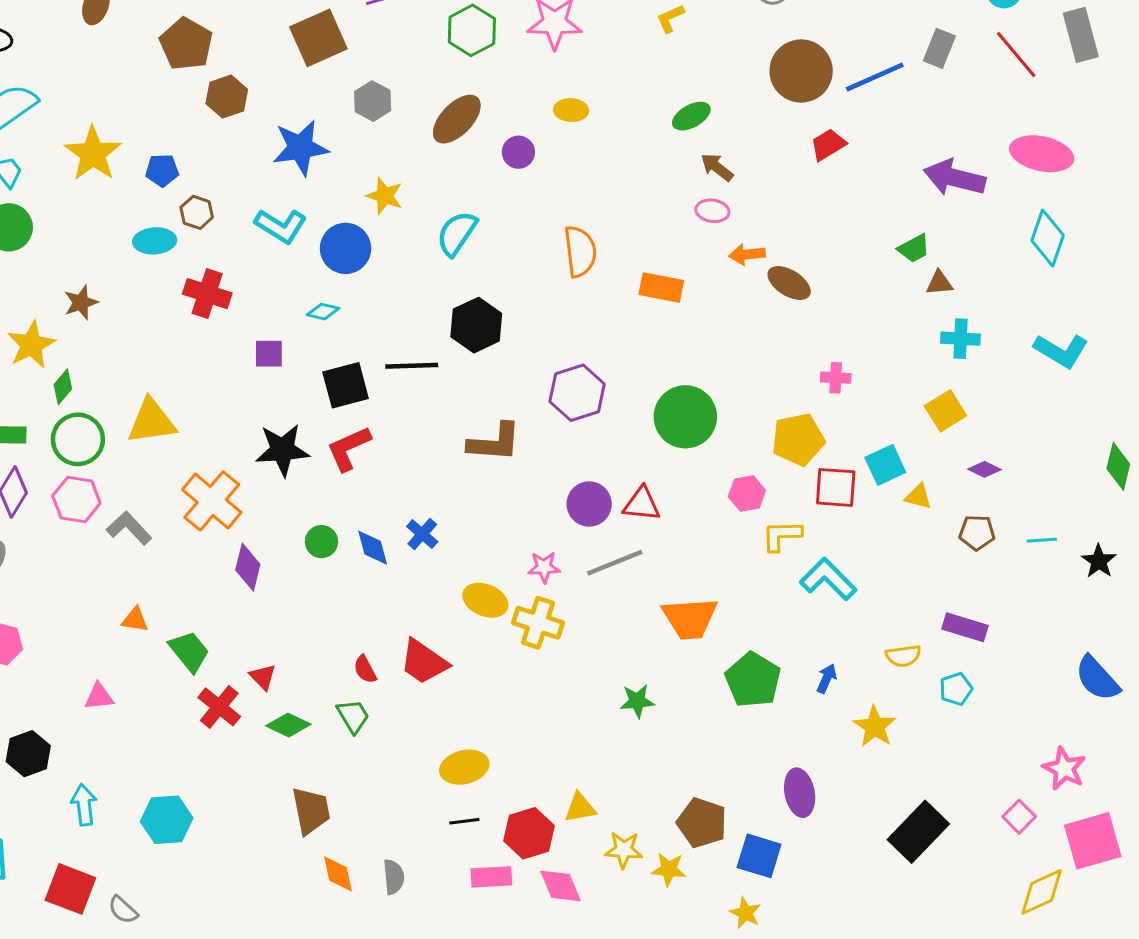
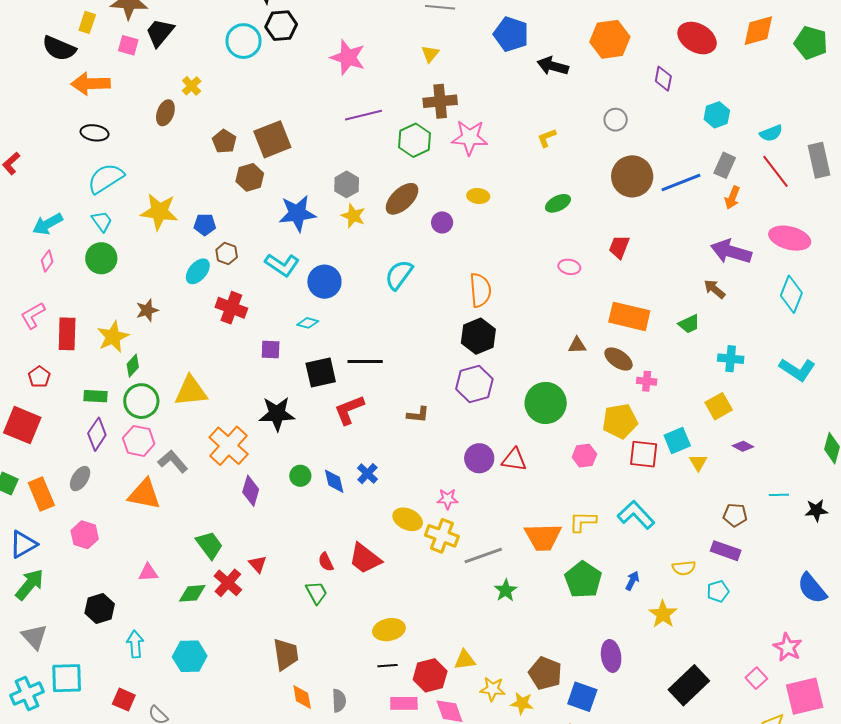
brown square: (318, 38) -> (272, 139), moved
brown pentagon: (186, 44) -> (224, 141), size x0.7
red trapezoid: (828, 145) -> (619, 247), moved, turned -40
yellow star: (93, 154) -> (159, 212), turned -30
brown arrow: (717, 167) -> (715, 289), moved
yellow star: (385, 196) -> (353, 216), moved
cyan ellipse: (155, 241) -> (198, 271), turned -48
green trapezoid: (914, 248) -> (689, 324), moved
orange arrow: (747, 254) -> (732, 198), moved, turned -65
brown ellipse: (789, 283) -> (619, 359), moved
brown triangle: (939, 283) -> (577, 345), moved
orange rectangle: (661, 288) -> (629, 316), moved, size x1.4
black hexagon: (476, 325) -> (478, 336), moved
brown L-shape: (494, 442) -> (418, 415), size x0.6
red L-shape: (349, 448) -> (349, 410), moved
yellow triangle: (918, 496) -> (698, 462), turned 42
brown pentagon: (977, 533) -> (735, 515), moved
yellow L-shape: (782, 536) -> (583, 522), moved
black star: (1099, 561) -> (816, 510), turned 30
gray line: (615, 563) -> (483, 556), moved
orange triangle: (135, 620) -> (144, 494), moved, size x1.8
green star: (637, 701) -> (506, 590), turned -30
green diamond: (288, 725) -> (192, 593), moved, turned -32
red square: (70, 889) -> (124, 700), size x0.7

